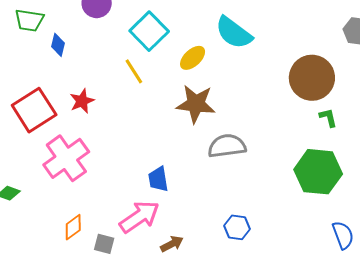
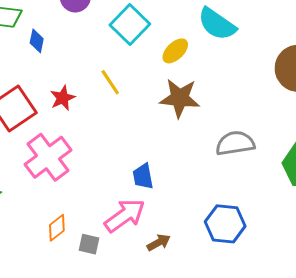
yellow line: (134, 71) -> (110, 82), moved
gray semicircle: (227, 146) -> (235, 143), moved
blue hexagon: (237, 227) -> (225, 224), size x1.5

